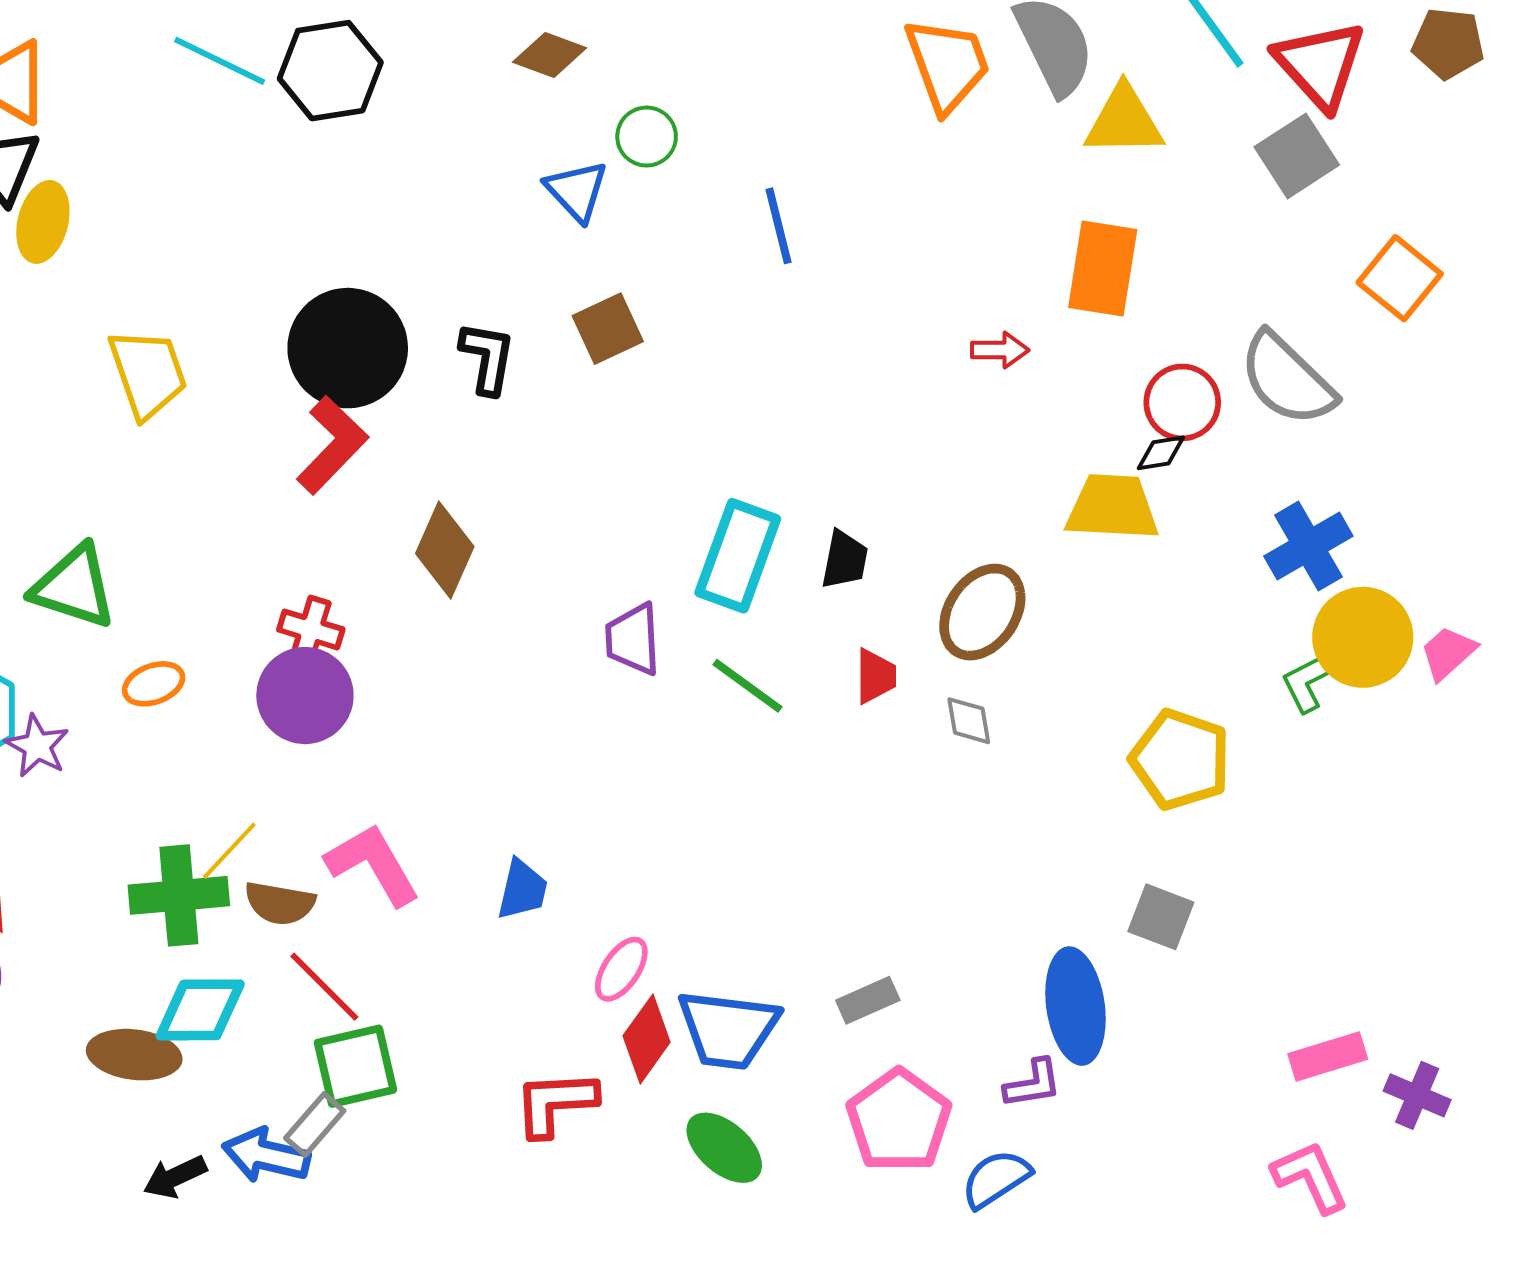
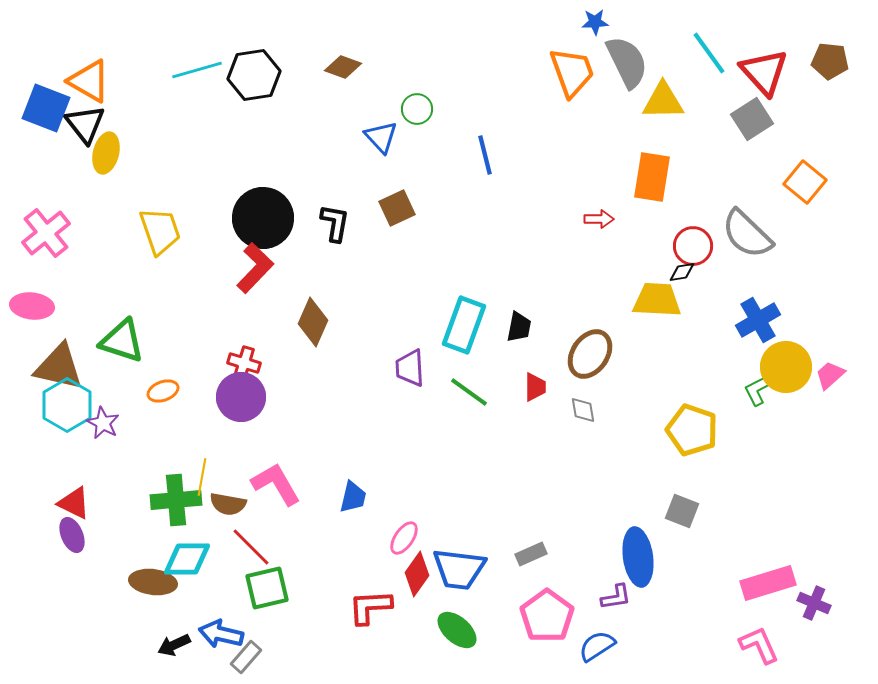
brown diamond: (550, 55) -> (343, 67), moved
cyan line: (220, 61) -> (197, 70), turned -42
yellow line: (229, 851) -> (202, 477), turned -33
pink rectangle: (1328, 1057) -> (768, 583), size x1.4
gray rectangle: (315, 1124) -> (246, 657), moved

